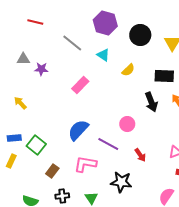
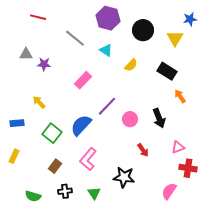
black rectangle: (164, 76) -> (167, 71), turned 30
black arrow: (151, 102) -> (159, 118), moved
yellow arrow: (20, 103) -> (39, 102), moved
blue rectangle: (14, 138) -> (17, 123), moved
purple line: (108, 144) -> (107, 106), moved, turned -75
green square: (36, 145) -> (52, 133), moved
pink L-shape: (85, 164) -> (88, 159), turned -60

